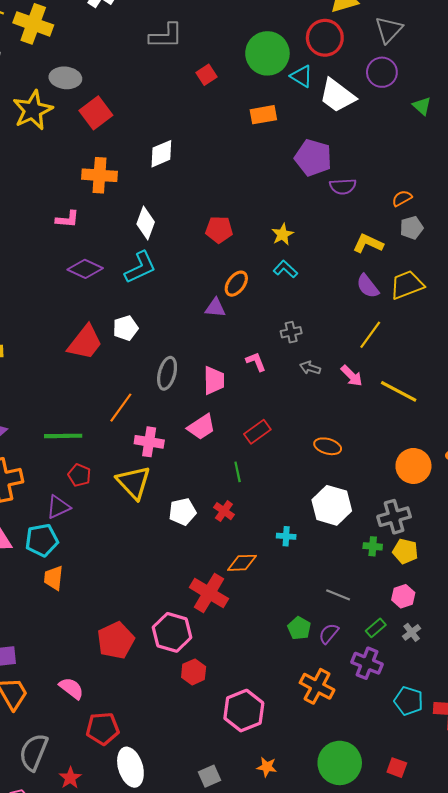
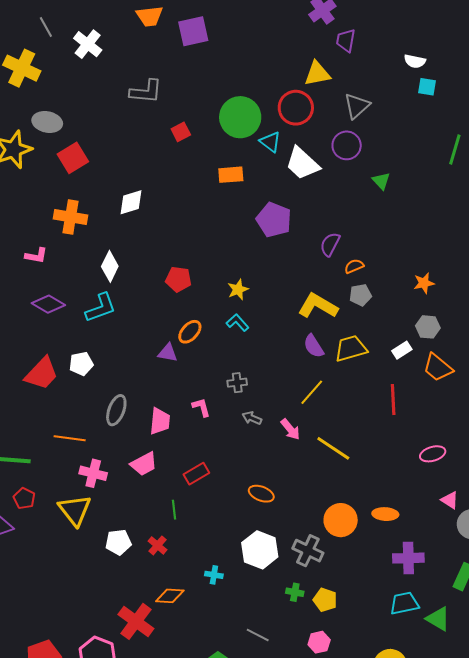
purple semicircle: (343, 186) -> (330, 244), moved, turned 115
yellow L-shape: (368, 244) -> (318, 306), size x1.4
orange line: (121, 408) -> (70, 438), turned 56
gray cross: (394, 517) -> (308, 551), moved, turned 36

